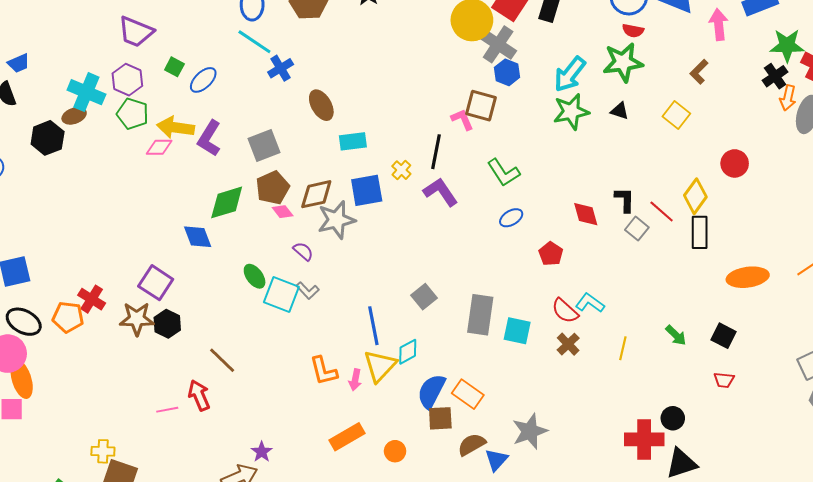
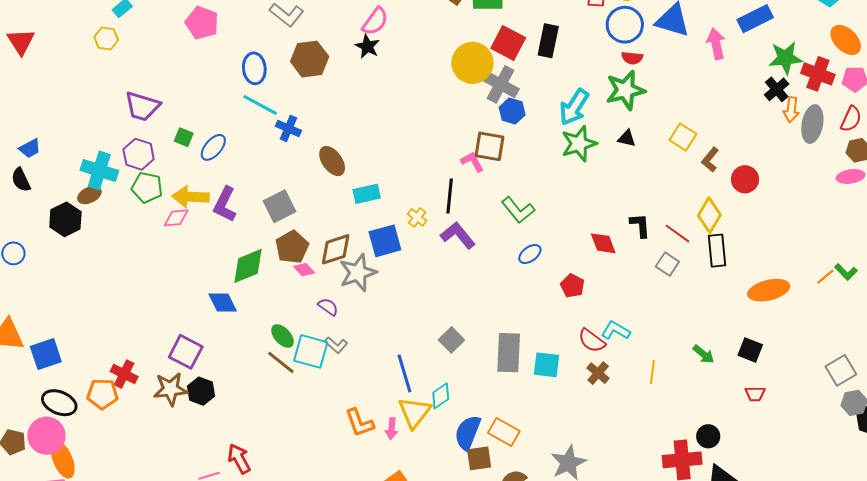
blue cross: (281, 68) -> (288, 128), turned -30
brown L-shape: (699, 72) -> (710, 160), moved
gray square: (637, 229) -> (667, 264), moved
brown line: (222, 360) -> (281, 362), moved

